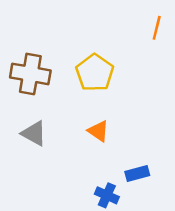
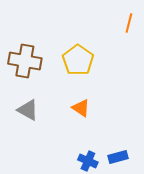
blue rectangle: (137, 173) -> (118, 157), moved

